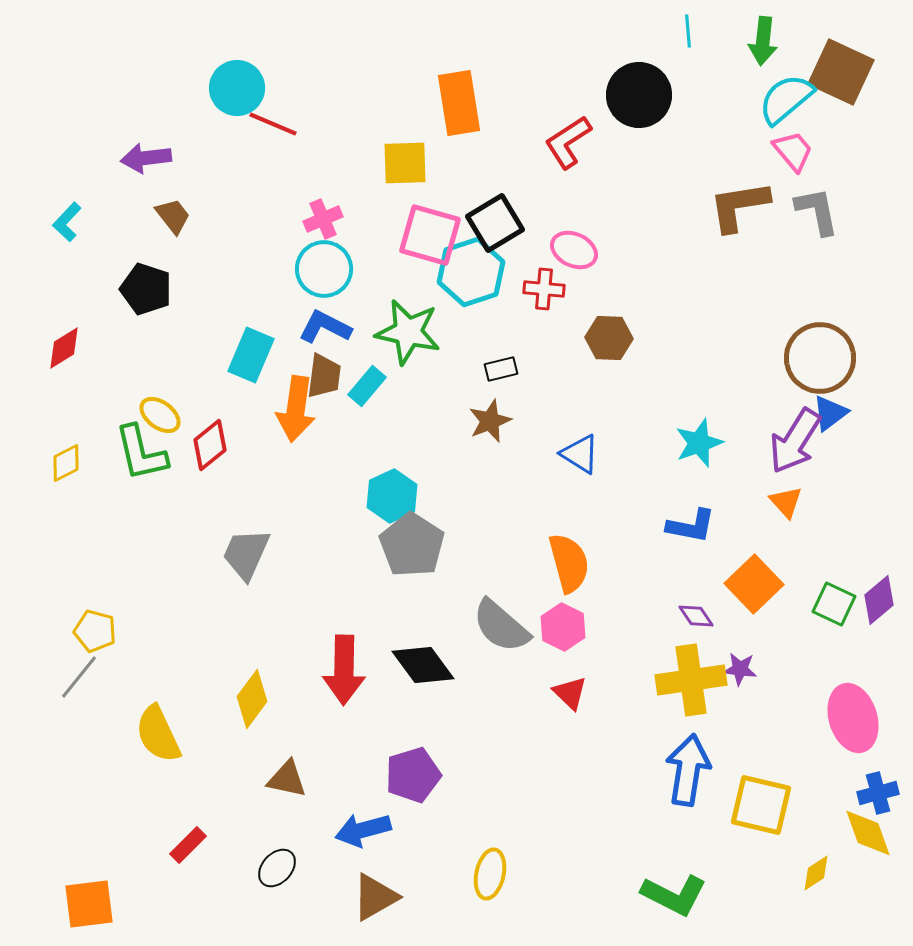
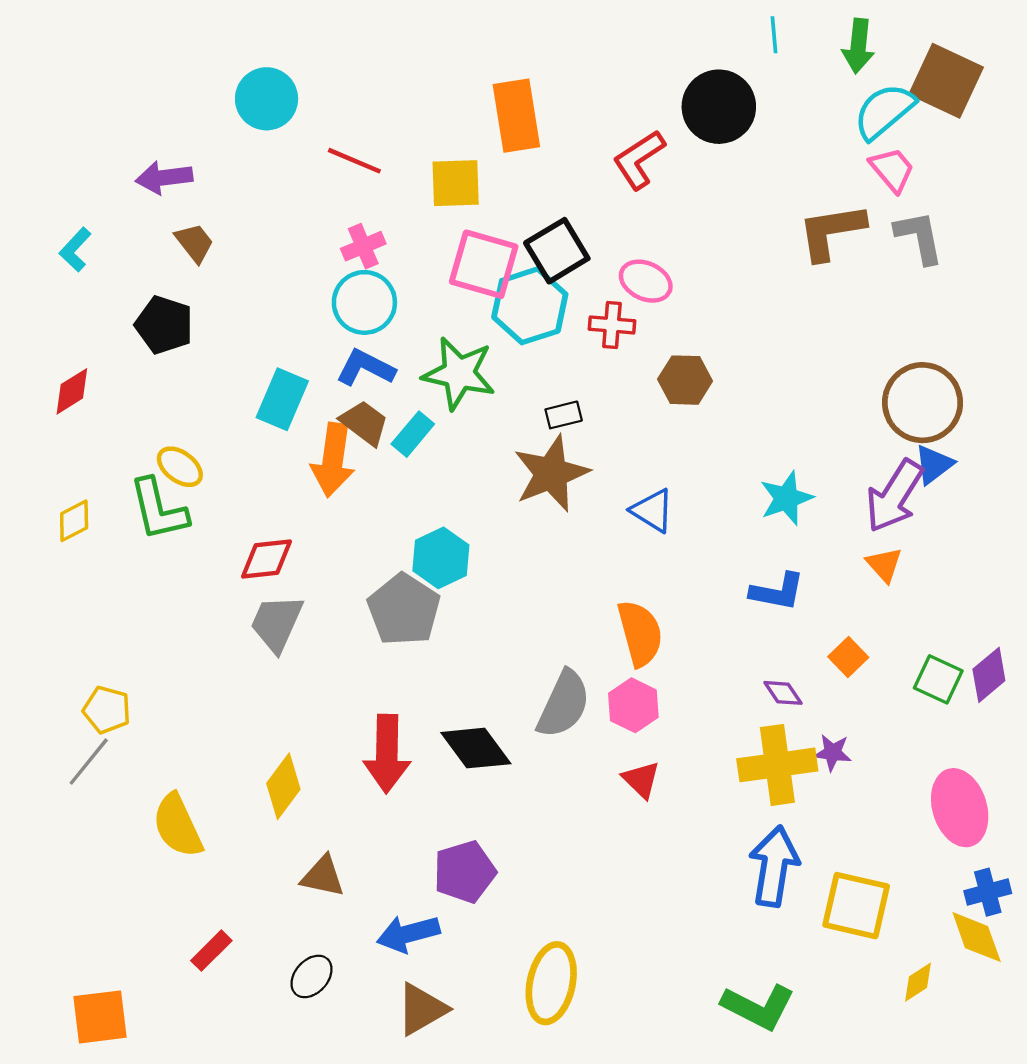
red line: (273, 124) -> (354, 161), moved
brown trapezoid: (324, 376) -> (364, 423), turned -60
brown star: (490, 421) -> (551, 473), size x1.6
red diamond: (210, 445) -> (267, 559), moved, turned 33
gray pentagon: (412, 545) -> (404, 610), moved
orange square: (754, 584) -> (848, 657), size x0.6
gray semicircle: (501, 626) -> (564, 704), turned -106
yellow ellipse: (490, 874) -> (551, 983), size x1.4

